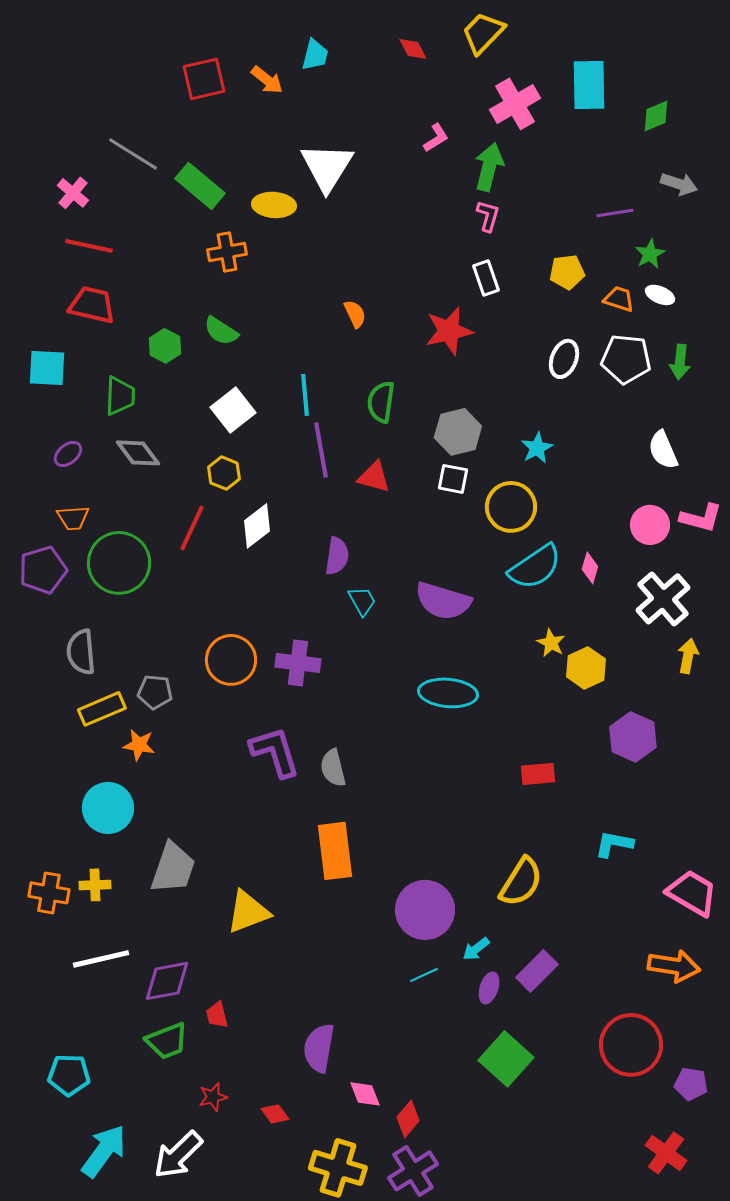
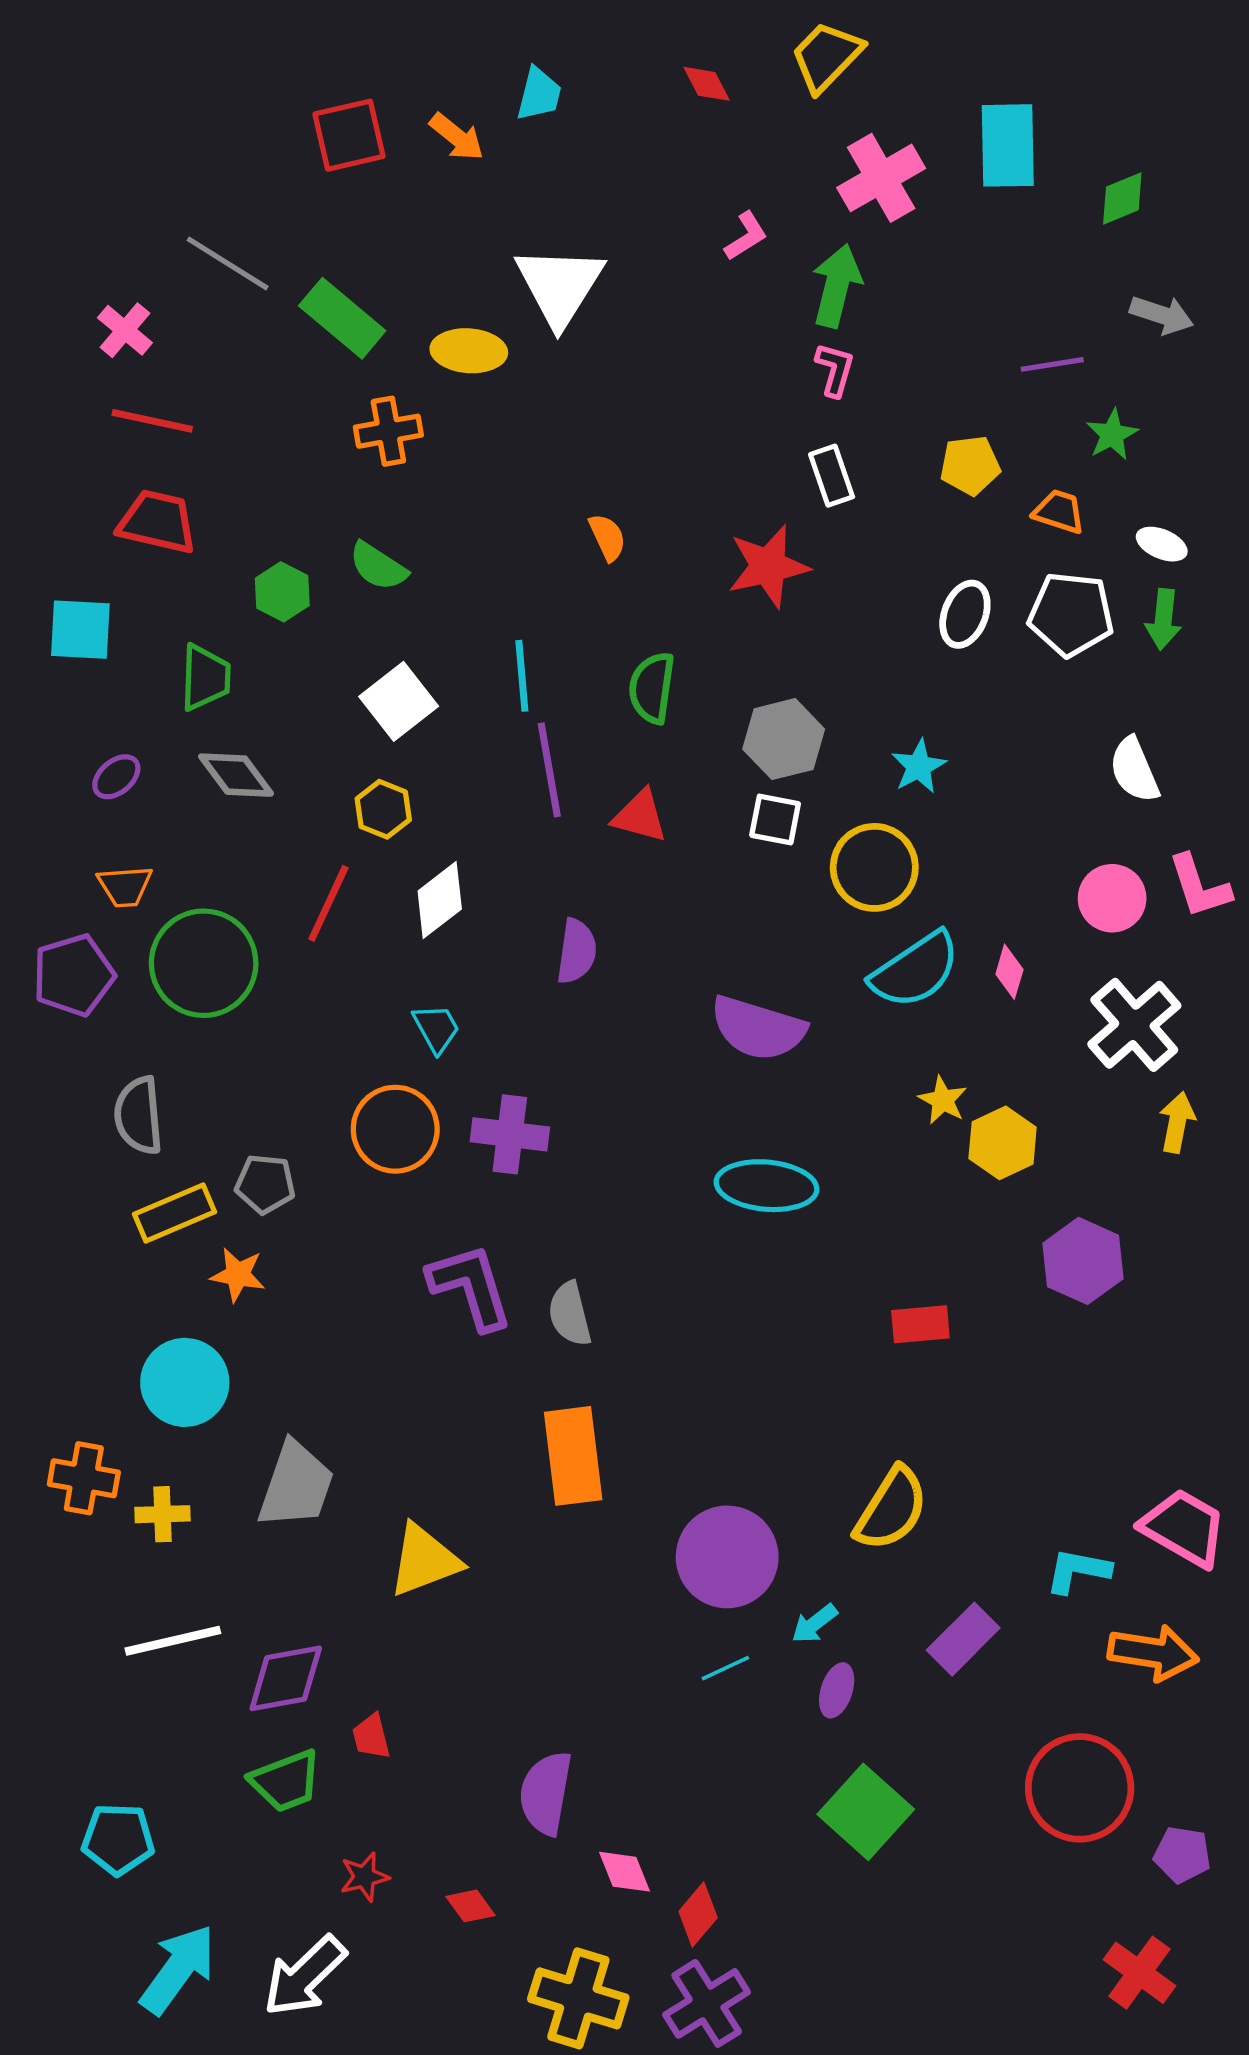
white ellipse: (660, 295) -> (1162, 544), moved
pink L-shape: (701, 518) -> (1199, 886), turned 57
cyan trapezoid: (362, 601) -> (436, 1028), moved
cyan L-shape: (614, 844) -> (1078, 1571), moved
orange cross: (49, 893) -> (84, 1478), moved
purple rectangle: (537, 971) -> (963, 1639), moved

